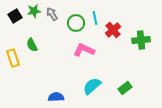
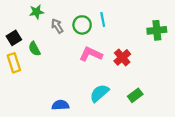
gray arrow: (52, 14) -> (57, 26), moved
black square: (15, 16) -> (14, 38), moved
red cross: (113, 30) -> (122, 57), moved
green cross: (141, 40) -> (157, 30), moved

